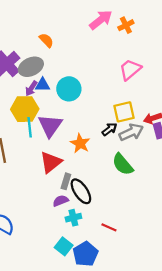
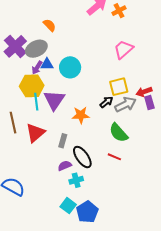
orange star: (80, 143) -> (81, 115), turned -30
red triangle: (51, 162) -> (35, 133), moved
gray rectangle: (66, 181) -> (63, 141), moved
red line: (109, 227) -> (114, 157), moved

